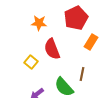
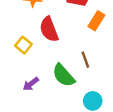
brown line: (82, 74) -> (85, 60), turned -32

